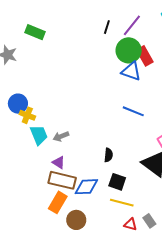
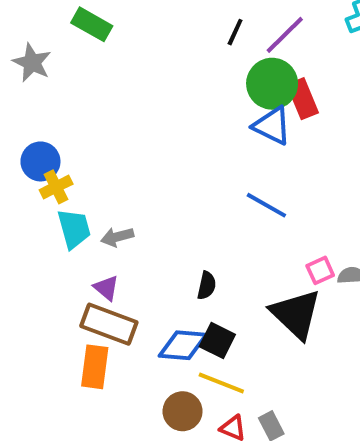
yellow cross: (27, 115) -> (56, 187), turned 35
blue diamond: (86, 187) -> (183, 345), moved
orange rectangle: (58, 202) -> (95, 367), turned -30
brown circle: (76, 220) -> (183, 411), moved

